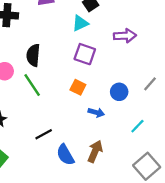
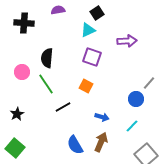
blue circle: (119, 92) -> (136, 99), moved
blue arrow: (96, 112) -> (102, 117), moved
cyan line: (137, 126) -> (132, 126), moved
black line: (44, 134) -> (63, 107), moved

